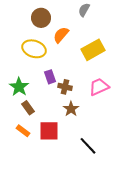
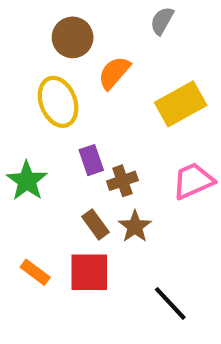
yellow ellipse: (34, 49) -> (58, 102), turned 50
brown cross: (65, 87) -> (122, 181), turned -32
brown rectangle: (28, 108) -> (95, 224), moved

